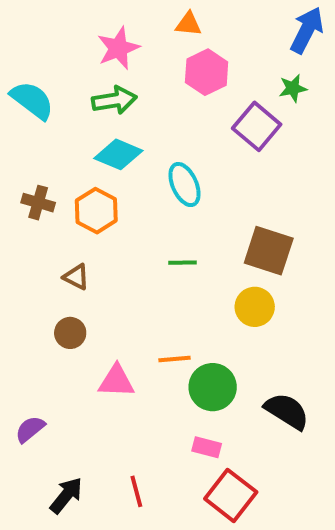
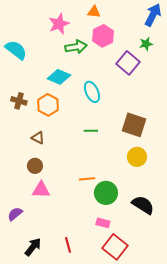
green arrow: (114, 100) -> (76, 47), moved
yellow circle: (255, 307) -> (137, 157), moved
pink triangle: (116, 381) -> (41, 190), moved

